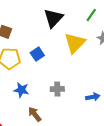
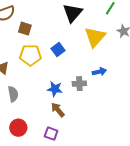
blue star: (21, 90) -> (55, 89), moved
blue arrow: (93, 97) -> (99, 72), moved

